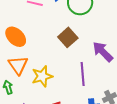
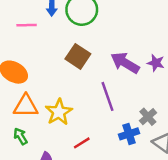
orange triangle: (18, 65) -> (26, 106), turned -40

